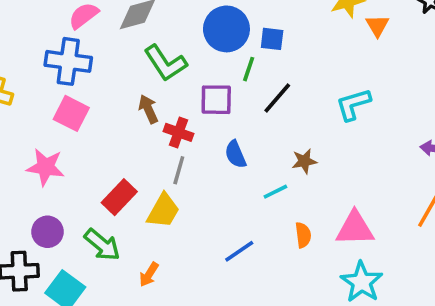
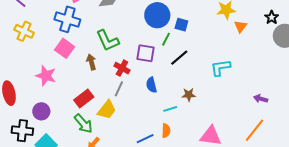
green L-shape: (165, 63) -> (108, 40), moved
brown arrow: (148, 109) -> (91, 62), moved
orange semicircle: (303, 235) -> (166, 131), moved
green arrow: (102, 245) -> (83, 124), moved

